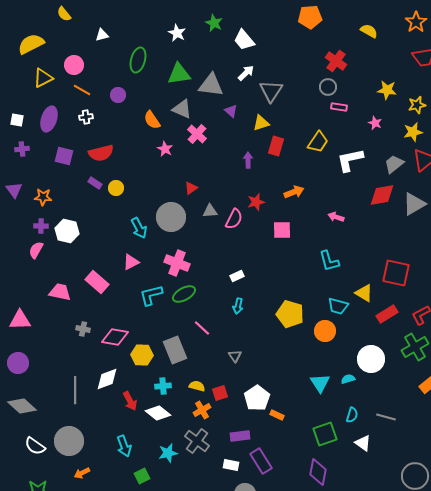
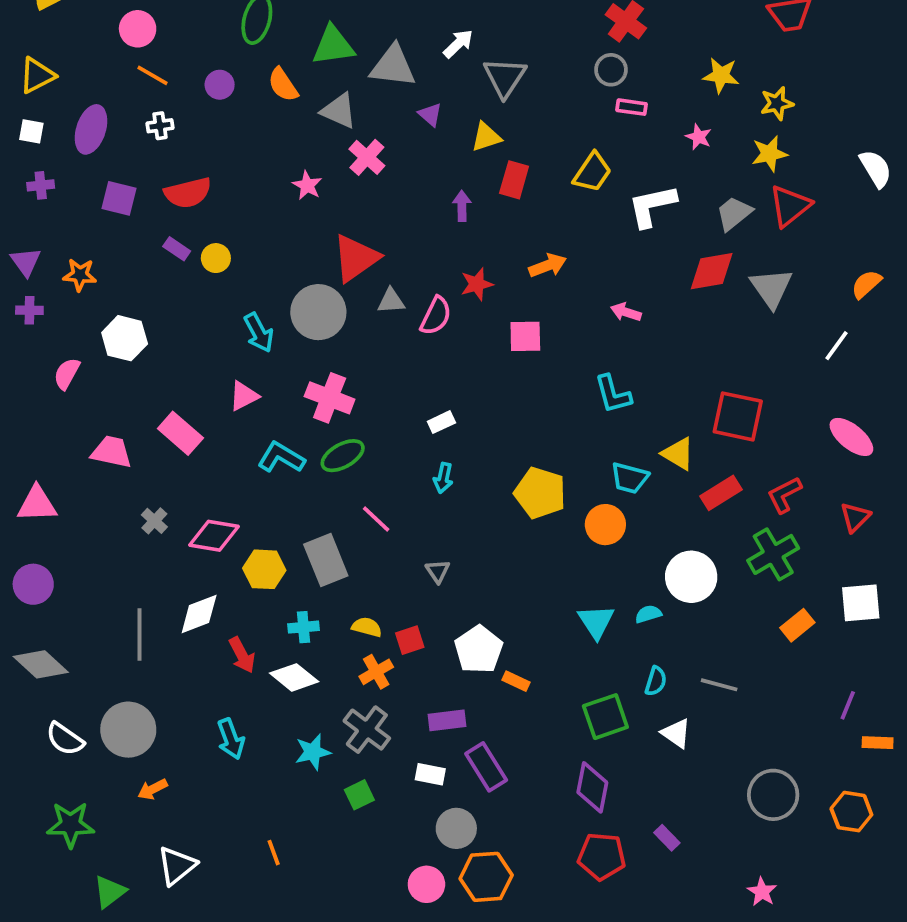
yellow triangle: (43, 78) -> (37, 75), moved
orange semicircle: (152, 120) -> (283, 85), moved
red triangle: (191, 188) -> (356, 258), size x2.0
gray triangle: (414, 204) -> (771, 288), turned -35
purple cross: (41, 226) -> (29, 310), moved
cyan L-shape: (151, 295) -> (281, 457), turned 45
gray cross: (83, 329) -> (154, 521), turned 32
green square: (142, 476) -> (359, 795), moved

